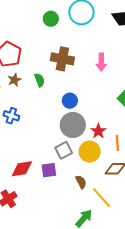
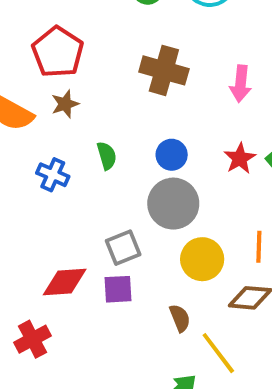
green semicircle: (40, 80) -> (107, 156), moved
red star: (98, 131) -> (240, 158), moved
gray square: (64, 150) -> (123, 248), moved

